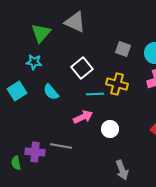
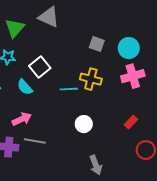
white square: (82, 68) -> (40, 67), moved
pink arrow: (83, 117) -> (22, 119), moved

